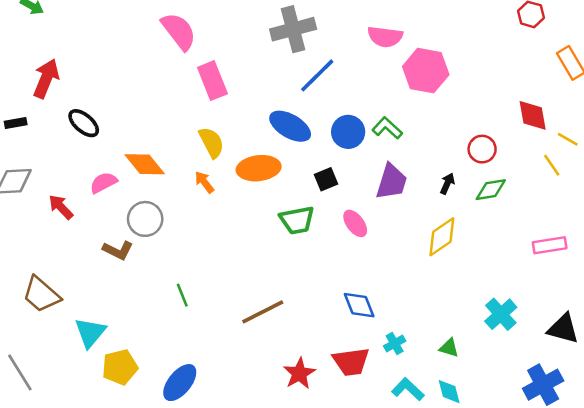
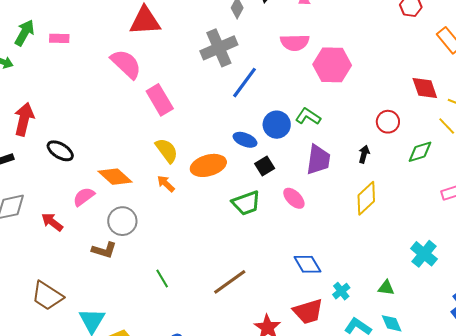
blue ellipse: (290, 126) -> (245, 140), moved, size x0.7
green diamond: (491, 190) -> (420, 152), moved

